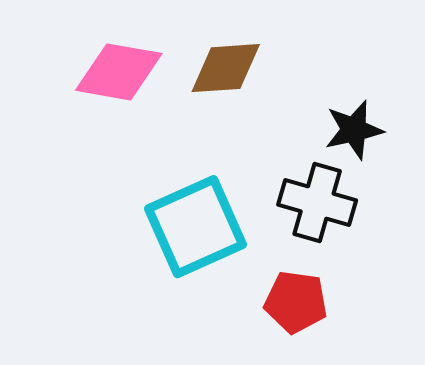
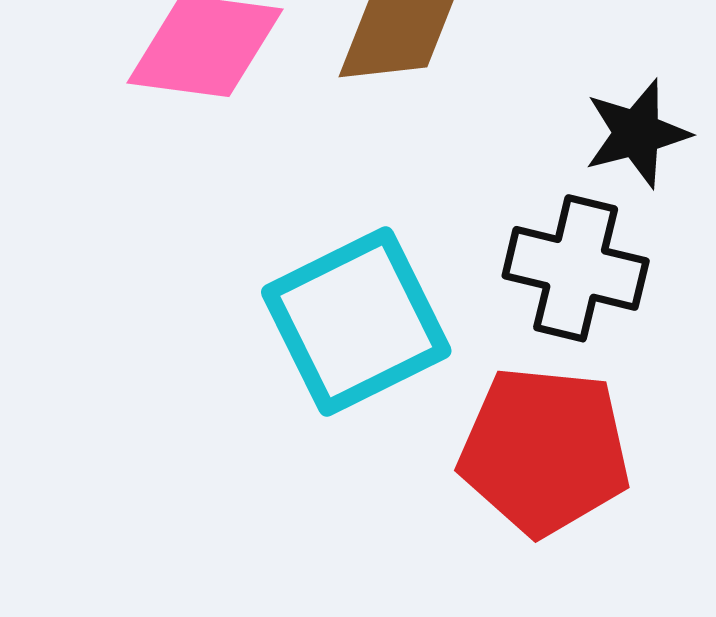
red pentagon: (296, 302) -> (545, 451), size x1.5

